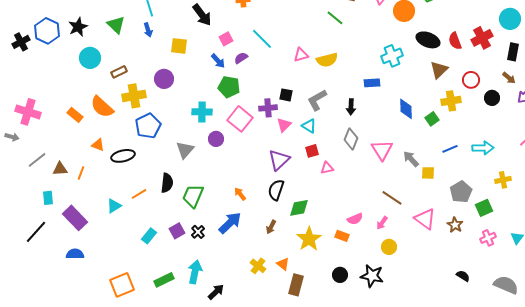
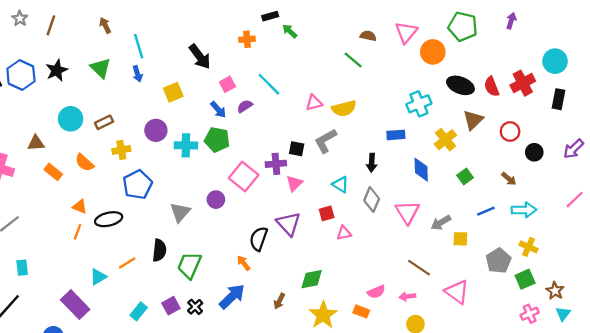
yellow square: (179, 46) -> (173, 92), turned -30
cyan circle: (90, 58) -> (71, 119), moved
brown arrow: (509, 78) -> (509, 179), moved
green pentagon: (229, 87) -> (217, 140), moved
yellow cross: (134, 96) -> (121, 150), size x0.7
gray L-shape: (317, 100) -> (325, 141), moved
yellow cross: (451, 101) -> (445, 140), moved, turned -30
orange semicircle: (102, 107) -> (84, 163), size x0.7
blue diamond: (406, 109) -> (421, 170), moved
cyan cross: (202, 112) -> (186, 145), moved
cyan triangle: (309, 126) -> (340, 185), moved
gray arrow: (411, 159) -> (441, 223), turned -78
purple triangle: (279, 160) -> (289, 224), turned -30
brown triangle: (60, 169) -> (36, 143), moved
orange line: (81, 173) -> (77, 232), moved
yellow cross: (503, 180) -> (529, 247), moved, turned 35
black semicircle: (276, 190) -> (259, 239), moved
purple rectangle: (75, 218) -> (75, 305), moved
pink arrow: (382, 223) -> (407, 296), turned 48
brown star: (455, 225) -> (555, 291), moved

